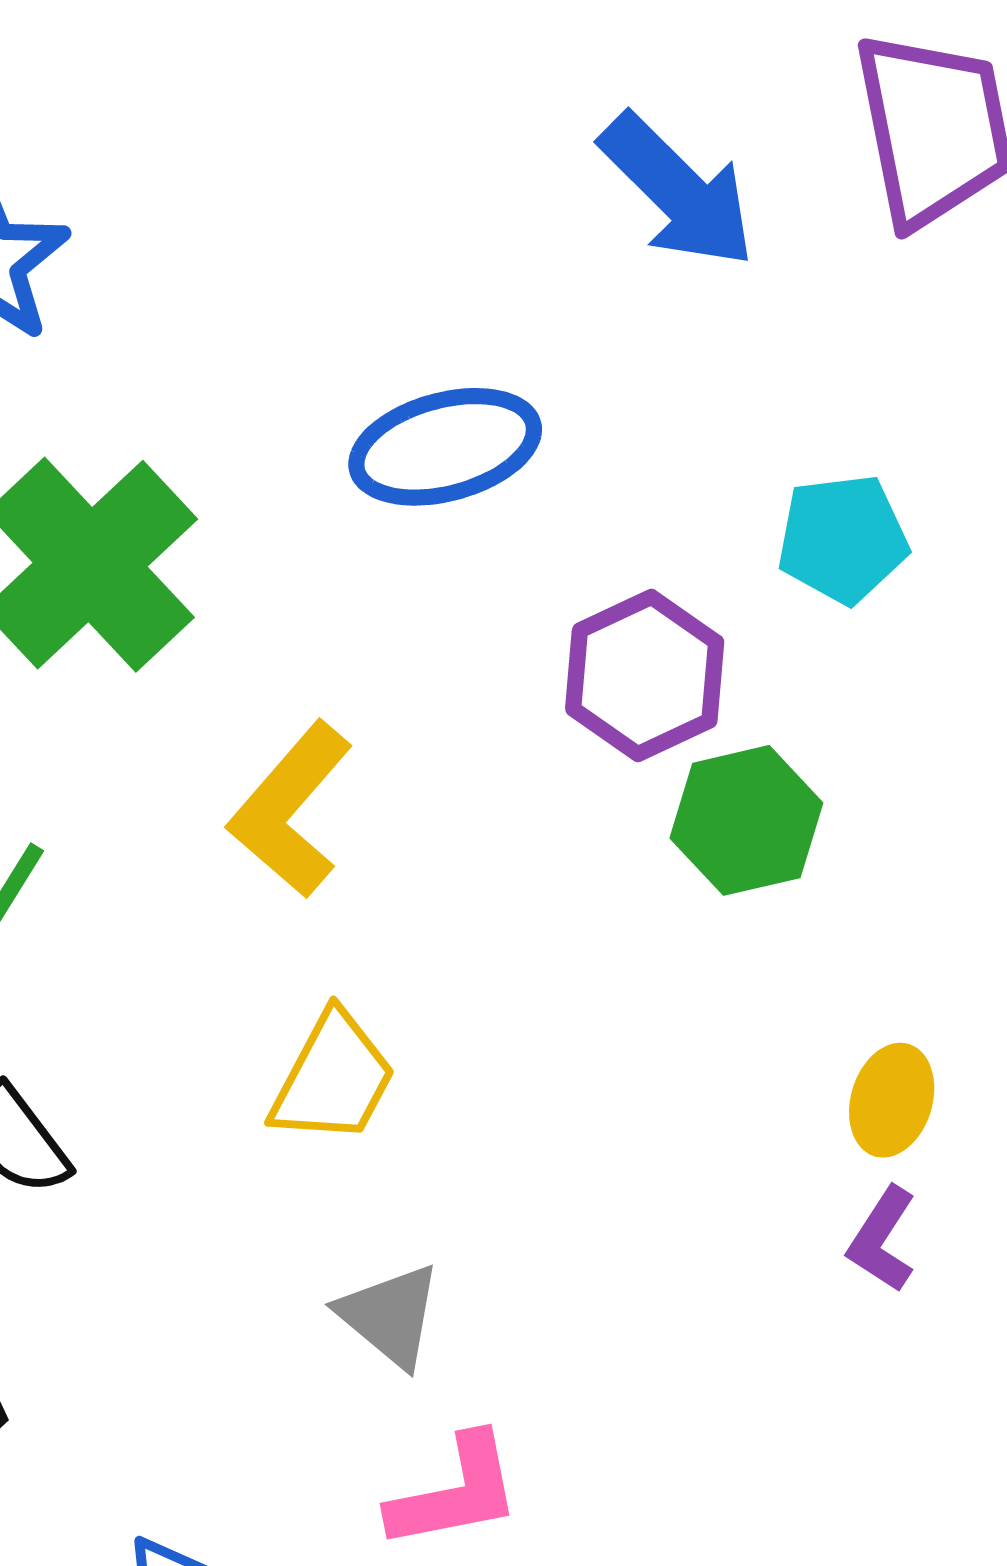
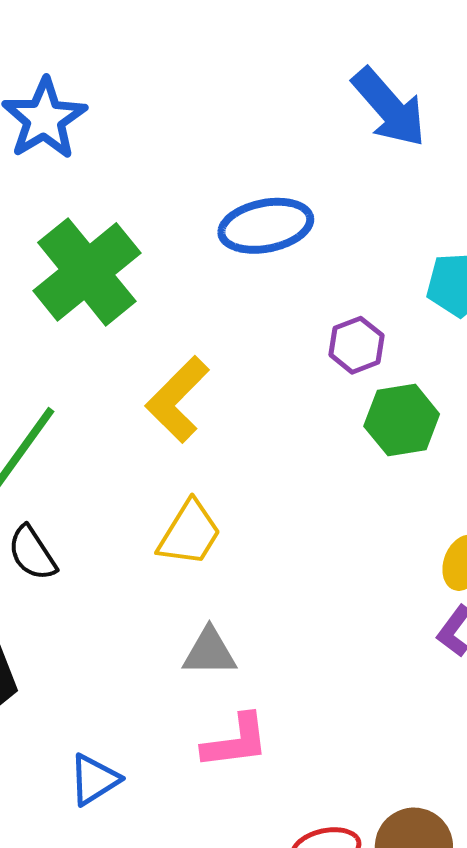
purple hexagon: (645, 675) -> (356, 345), size x0.7
gray triangle: (390, 1315) -> (209, 652), turned -44

